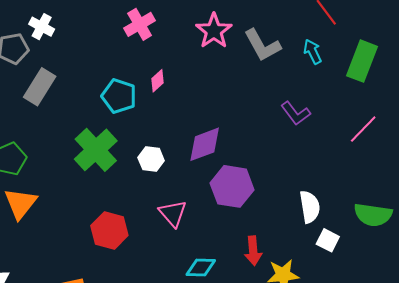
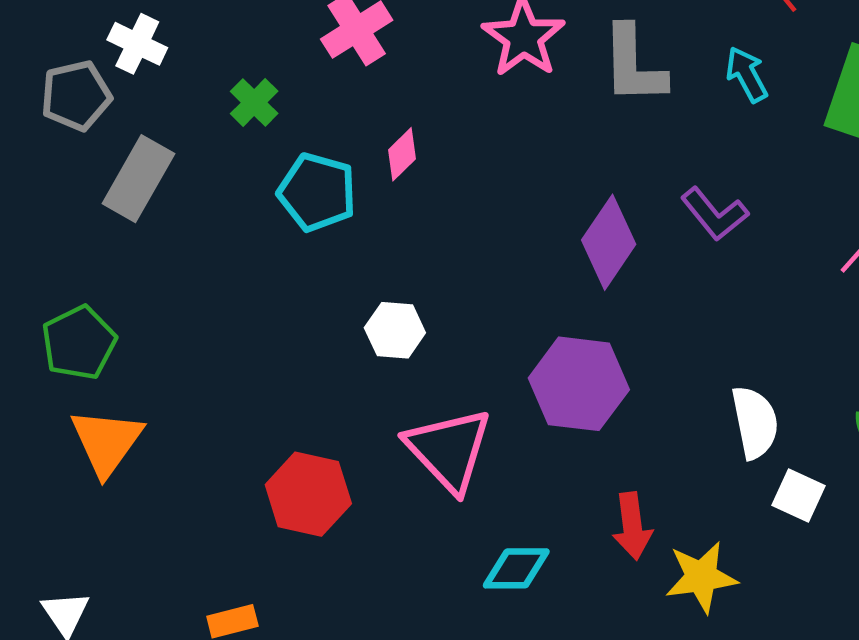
gray L-shape: (262, 45) -> (634, 65), turned 30
purple diamond: (205, 144) -> (609, 242), moved, turned -33
green cross: (96, 150) -> (254, 102), moved, size x0.5
pink triangle: (173, 213) -> (449, 450), size x1.4

